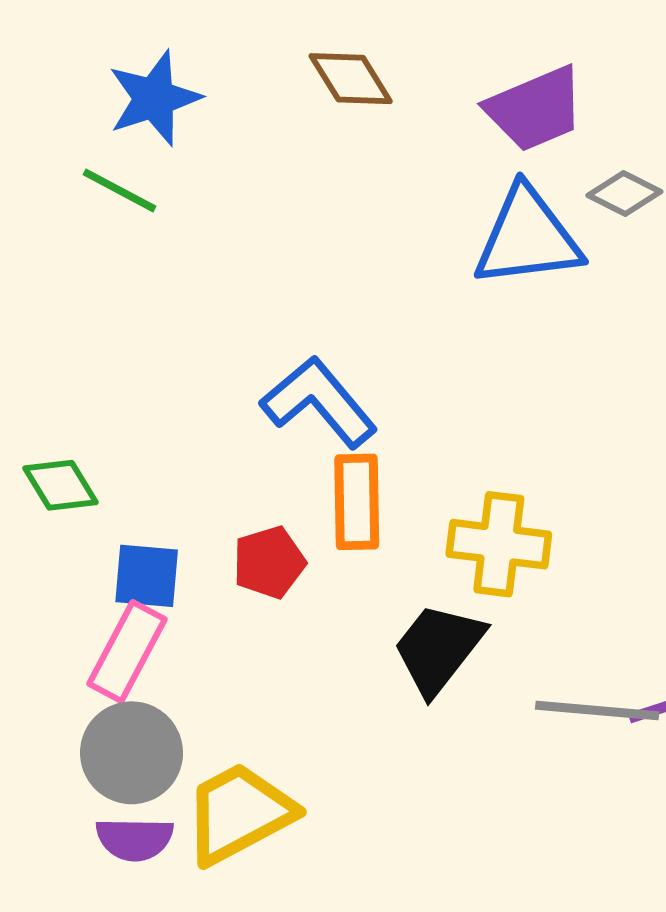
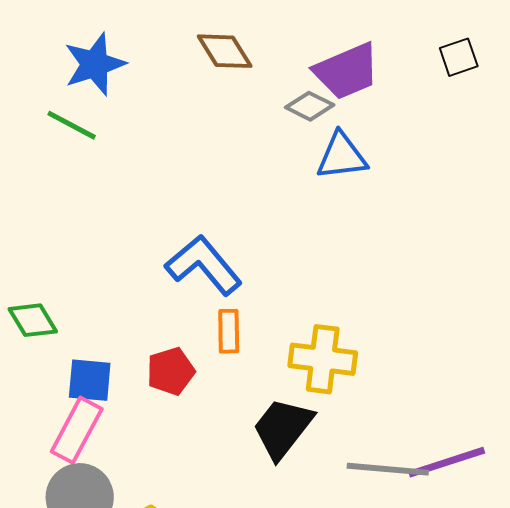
gray diamond: (624, 193) -> (310, 106), moved
blue triangle: (528, 237) -> (342, 156), size x0.7
orange rectangle: (357, 502) -> (229, 331), size x0.7

